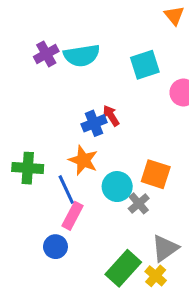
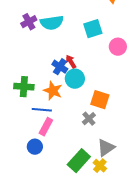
blue cross: (94, 123) -> (60, 67), turned -35
green cross: (28, 168) -> (24, 87), moved
cyan circle: (117, 187) -> (75, 79), moved
blue line: (66, 190) -> (42, 110), turned -60

